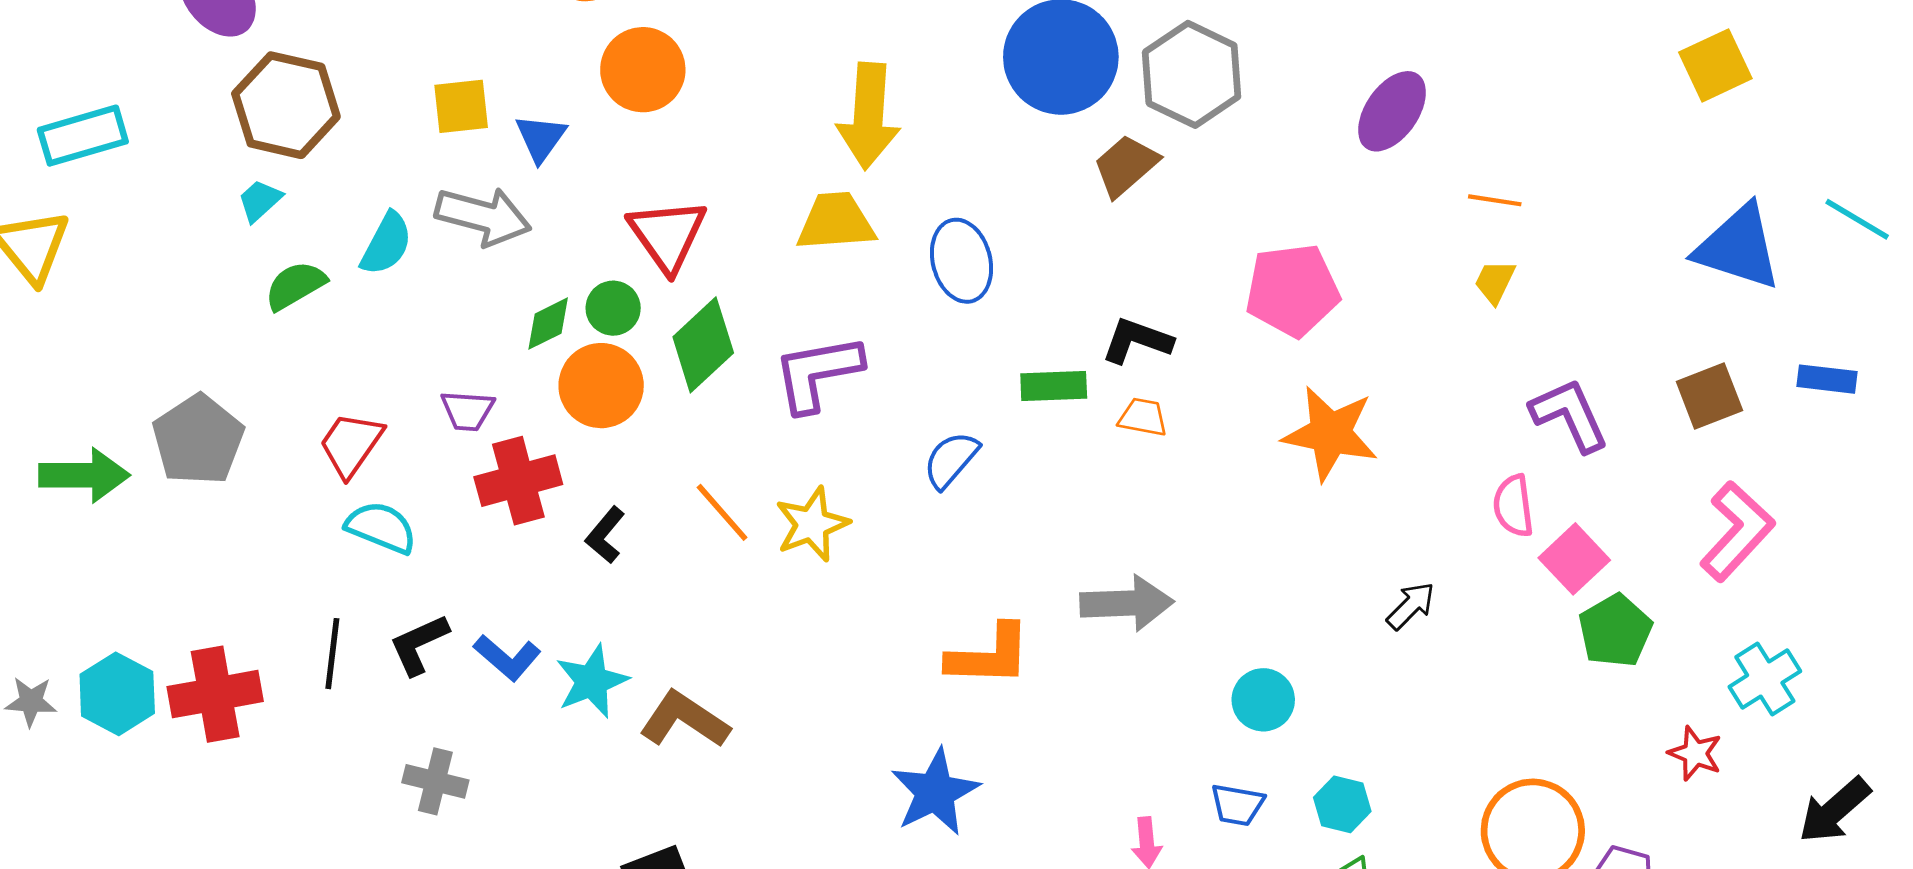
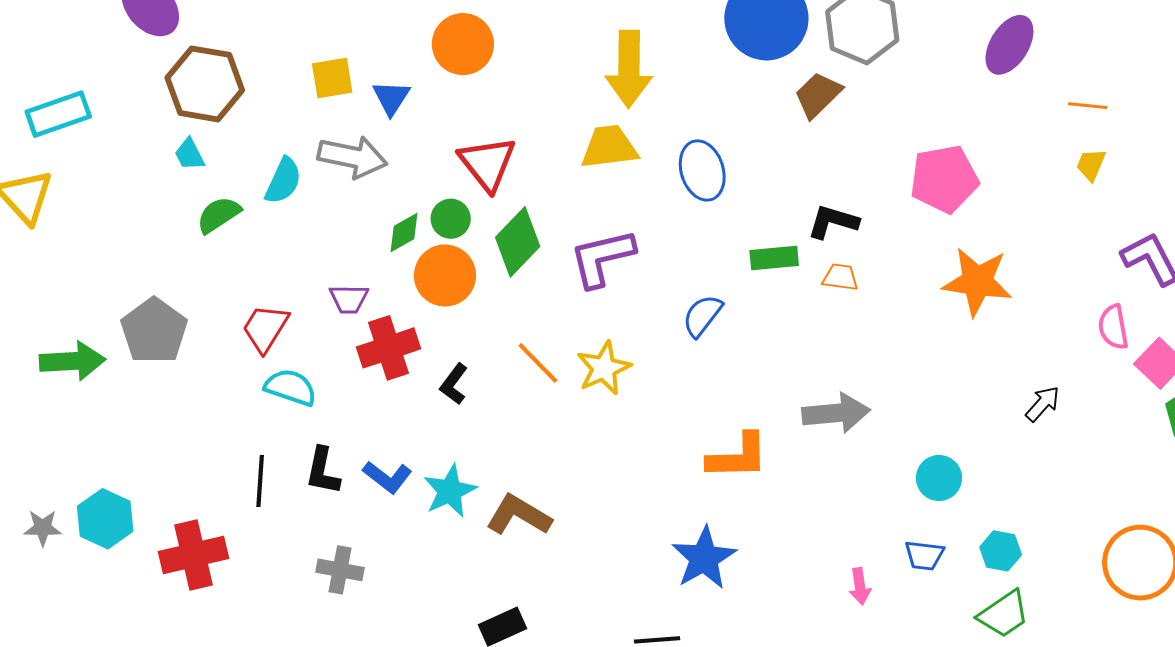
cyan trapezoid: (260, 200) -> (189, 154), turned -72
black L-shape: (419, 644) -> (323, 471), turned -51
red cross: (215, 694) -> (194, 555), moved

